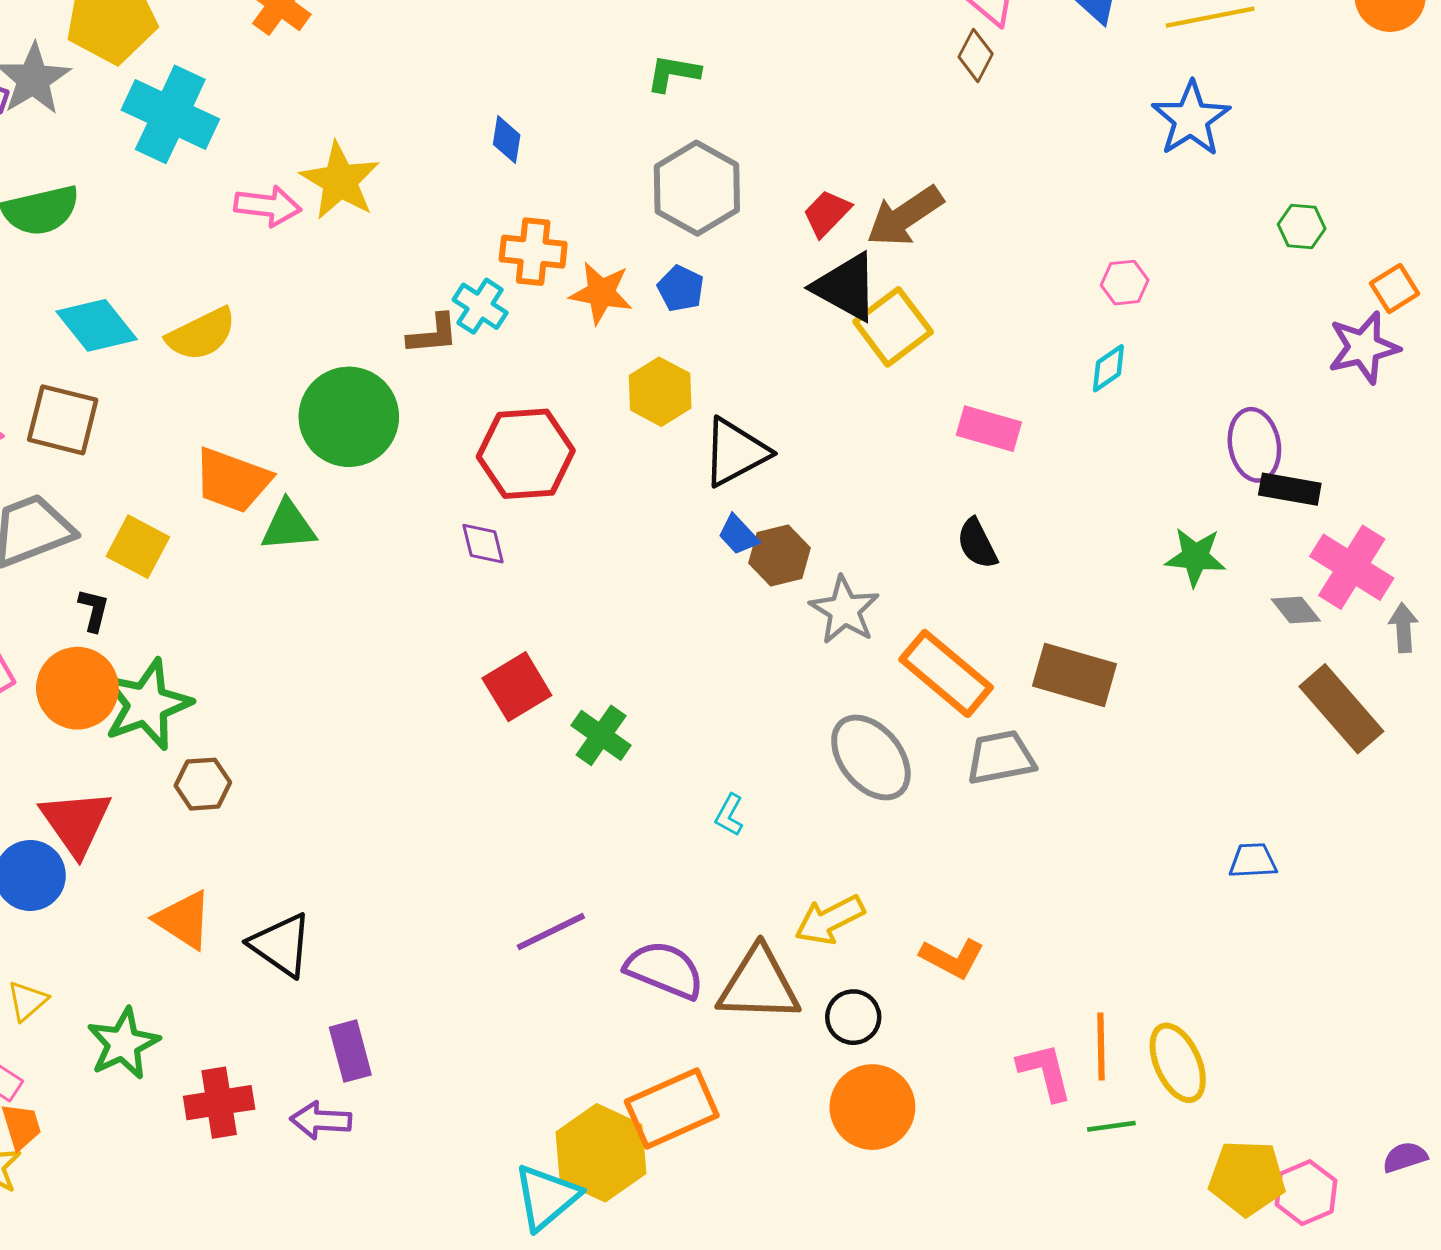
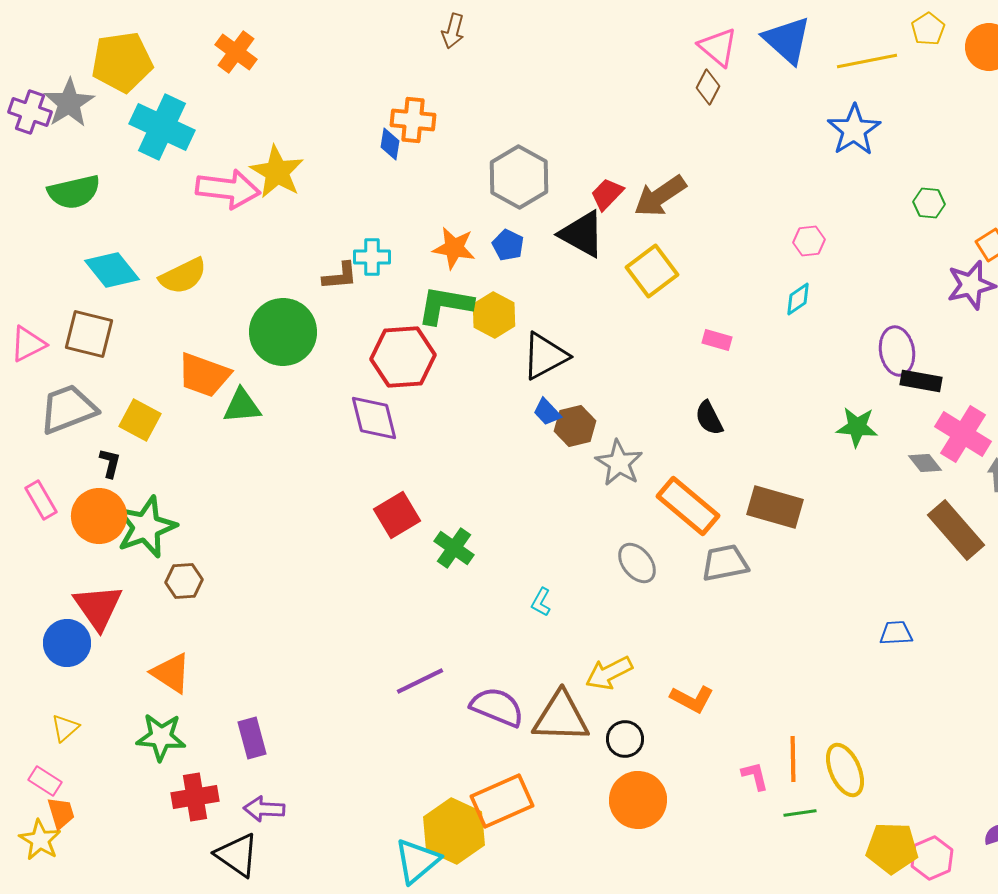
green L-shape: (673, 73) -> (445, 305), moved, size x1.5
pink arrow: (268, 206) -> (228, 189), size x1.4
orange cross: (533, 252) -> (413, 120), moved
black triangle: (846, 287) -> (582, 234), moved
cyan cross: (480, 306) -> (372, 257), turned -33
pink rectangle: (989, 429) -> (717, 340), size x0.7
purple diamond: (483, 544) -> (374, 418), size x1.6
gray ellipse: (871, 758) -> (637, 563), size x0.7
black triangle: (281, 945) -> (237, 855), moved
green star: (123, 1044) -> (161, 737), moved, turned 30
purple rectangle: (350, 1051) -> (252, 738), moved
pink L-shape: (1045, 1072) -> (755, 776), size x0.7

